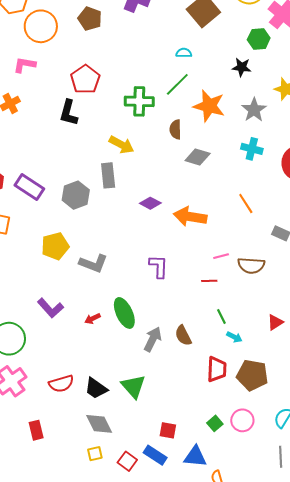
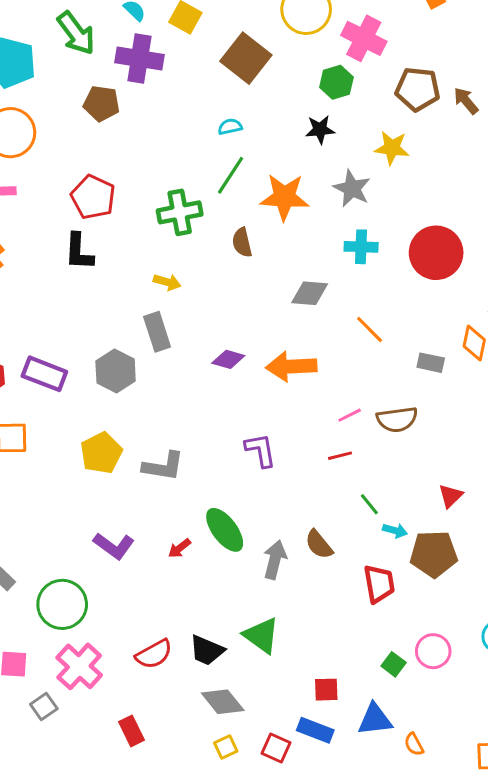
brown pentagon: (90, 19) -> (102, 103), moved
yellow arrow: (121, 145) -> (167, 282), size x0.7
gray diamond: (198, 157) -> (310, 293), moved
brown pentagon: (252, 375) -> (434, 554), moved

